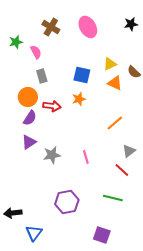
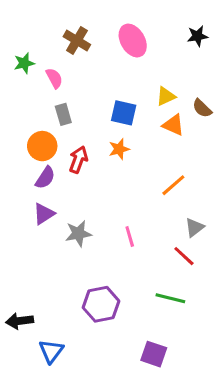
red arrow: (52, 106) -> (78, 160), turned -78

